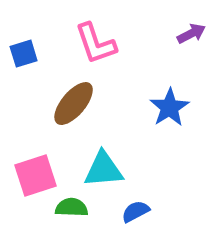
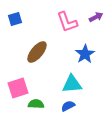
pink L-shape: (96, 44) -> (67, 22), moved
blue square: (24, 54) -> (15, 19), moved
cyan triangle: (104, 169) -> (72, 84), moved

